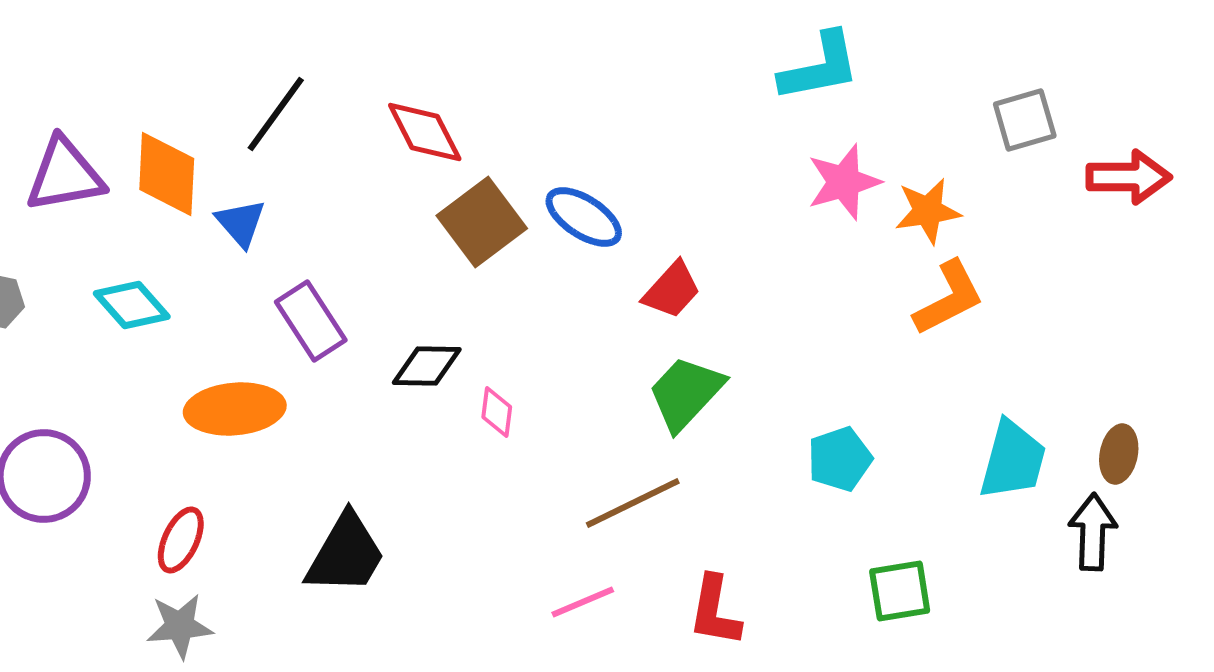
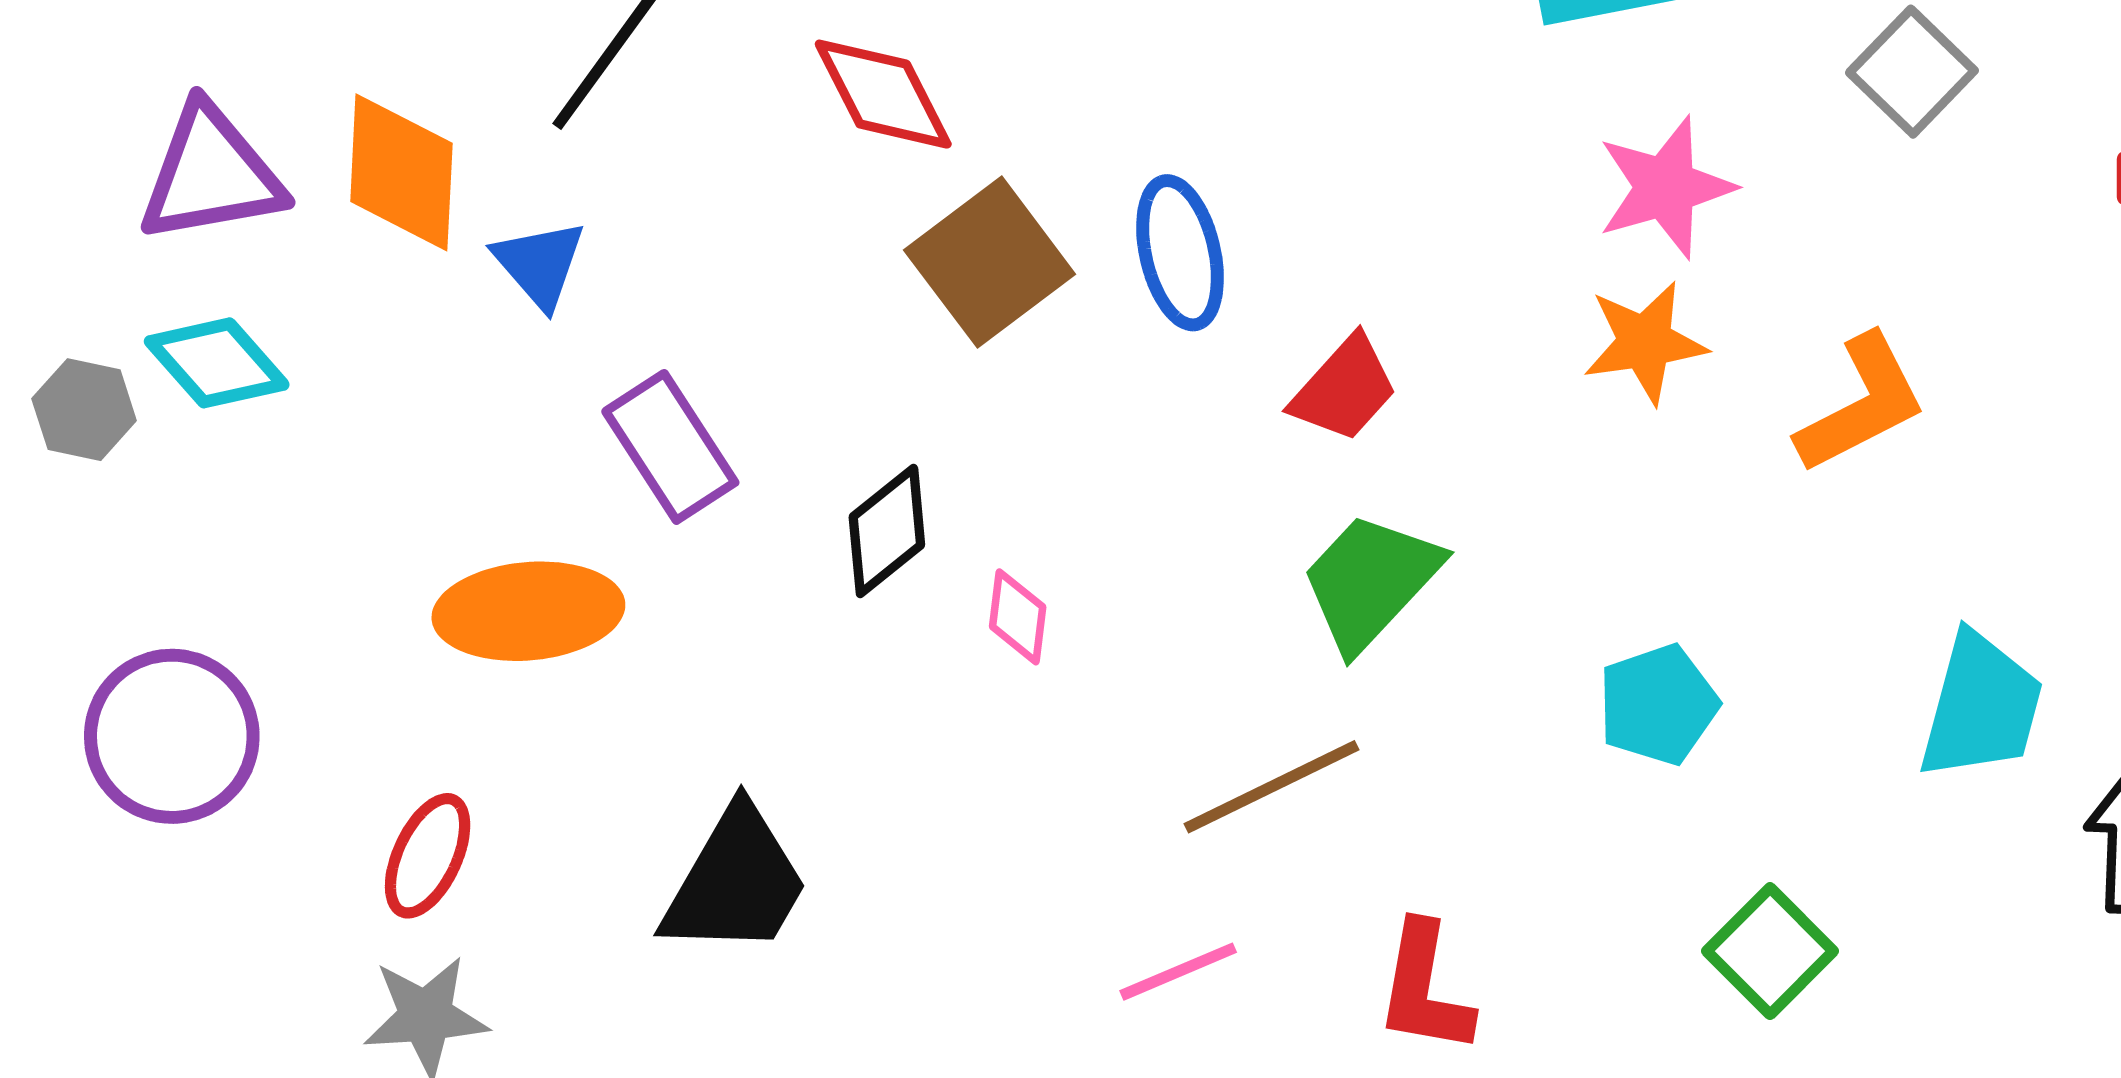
gray square: (1025, 120) -> (1912, 72), moved, turned -30
orange star: (928, 211) -> (1645, 342), moved
blue ellipse: (584, 217) -> (1180, 253), turned 44
cyan diamond: (132, 305) -> (217, 363), moved
black diamond: (427, 366) -> (887, 531), turned -40
green square: (900, 591) -> (1770, 951), turned -36

